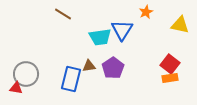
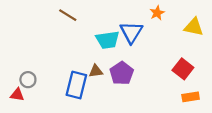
gray circle: (26, 74) -> (28, 80), size x0.6
orange rectangle: (170, 78) -> (191, 97), moved

